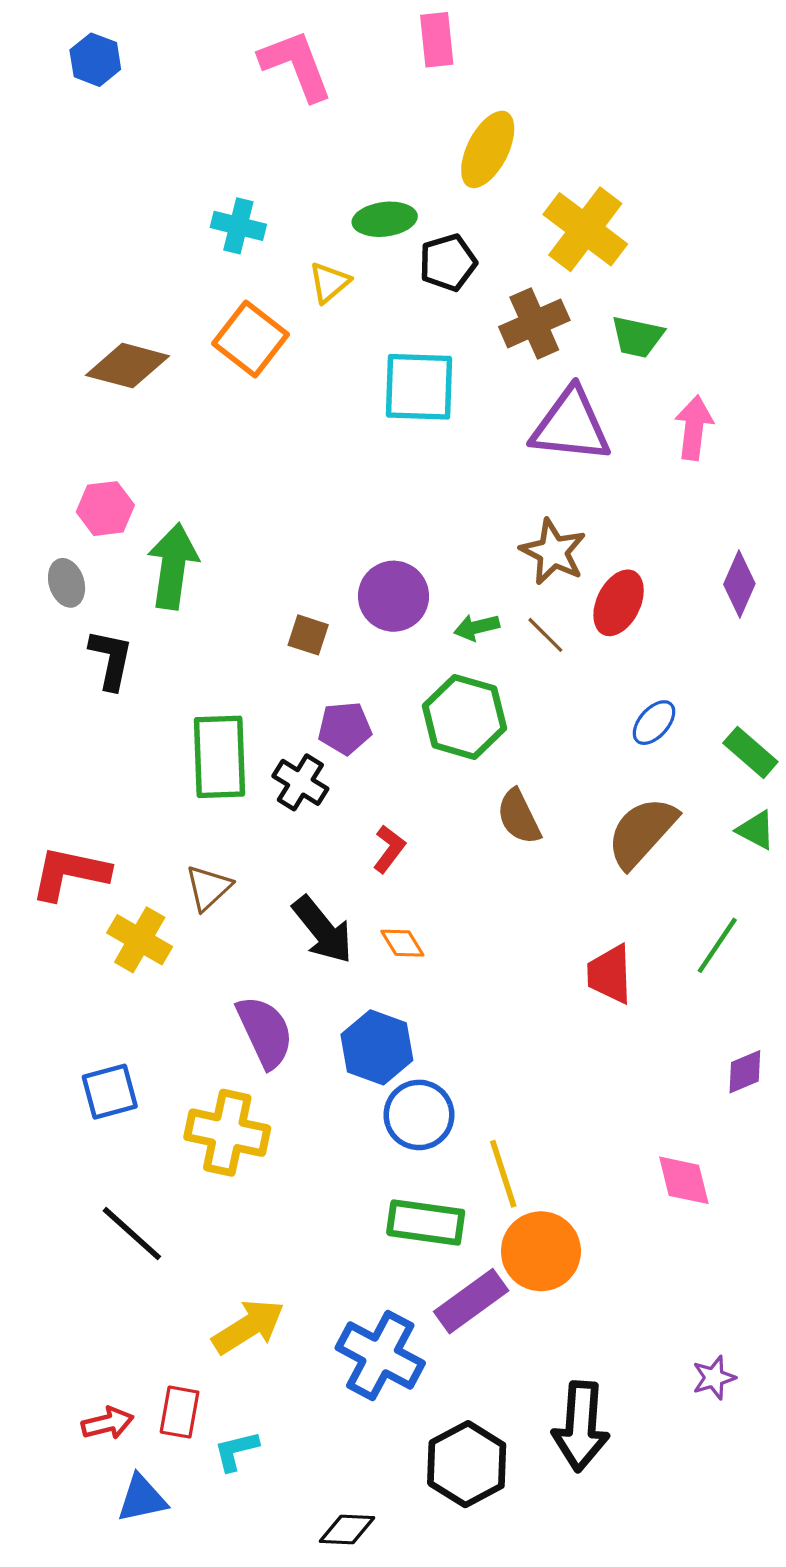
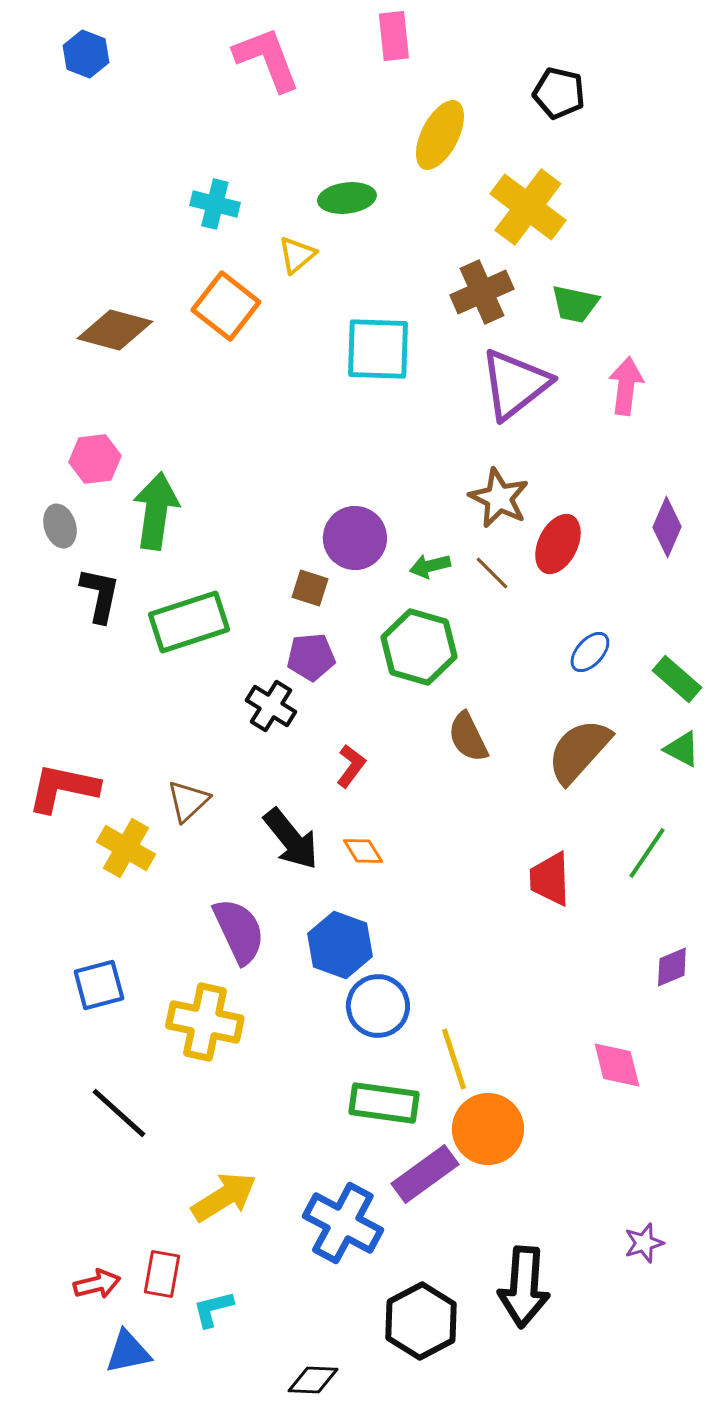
black pentagon: (448, 263) -> (559, 93), moved, turned 30
purple triangle: (571, 425) -> (515, 384), turned -44
brown square: (308, 635) -> (310, 588), moved
green rectangle: (219, 757) -> (189, 622), moved, turned 74

